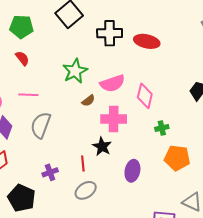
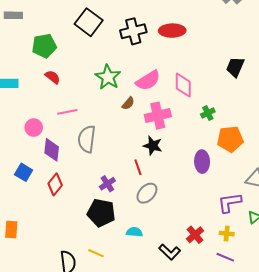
purple ellipse: (132, 171) -> (202, 162), moved
black pentagon: (21, 198) -> (101, 213), moved

